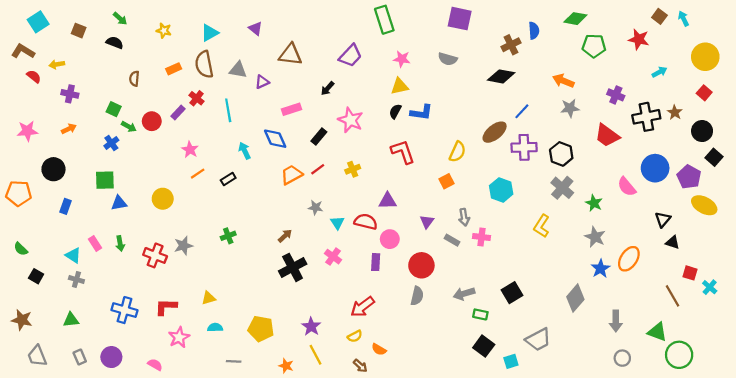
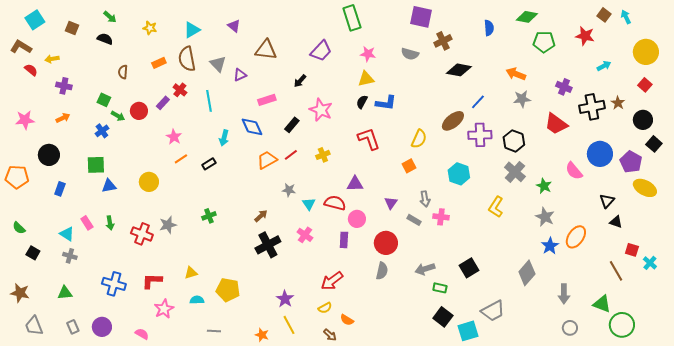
brown cross: (511, 45) -> (443, 41), moved
gray triangle: (238, 70) -> (218, 64), turned 36
cyan arrow: (245, 151) -> (224, 138), turned -140
yellow pentagon: (261, 329) -> (228, 290), moved
cyan square: (511, 361) -> (468, 331), size x1.5

